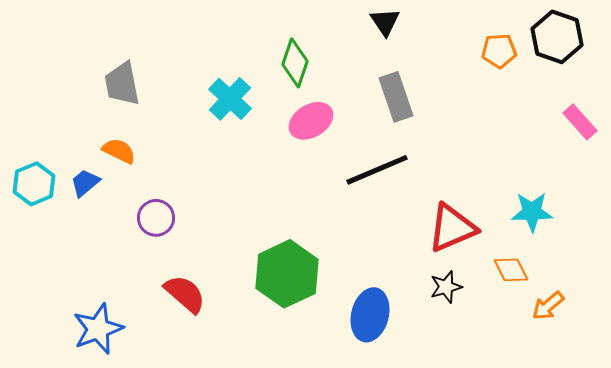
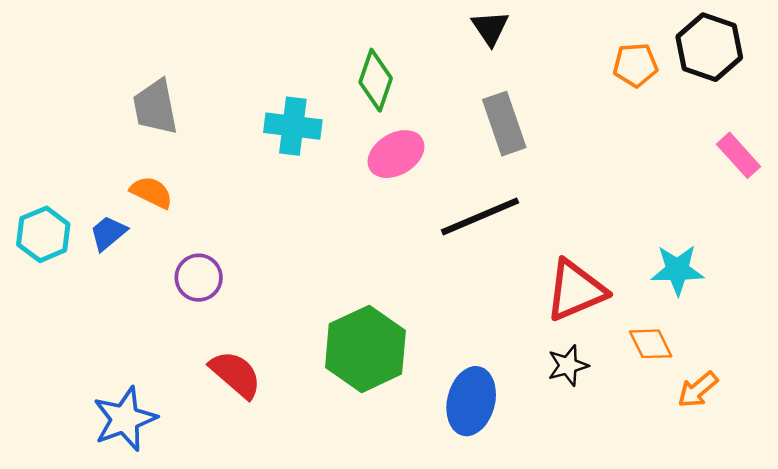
cyan cross: (230, 99) -> (293, 126), turned -36

